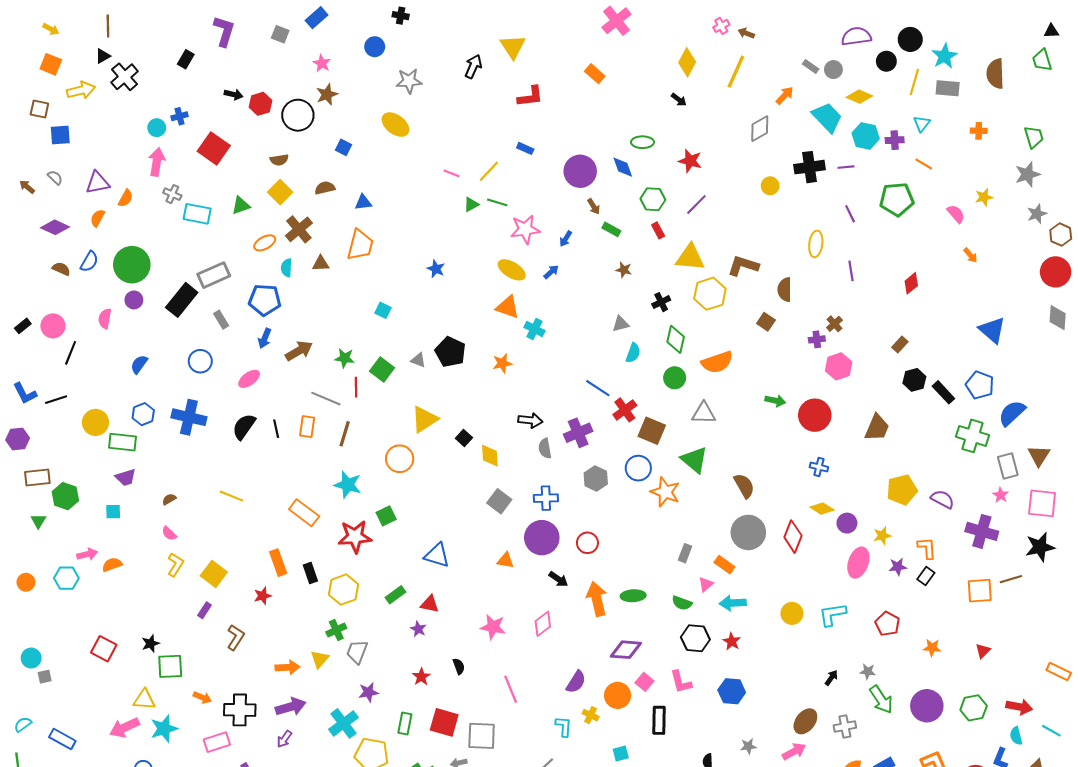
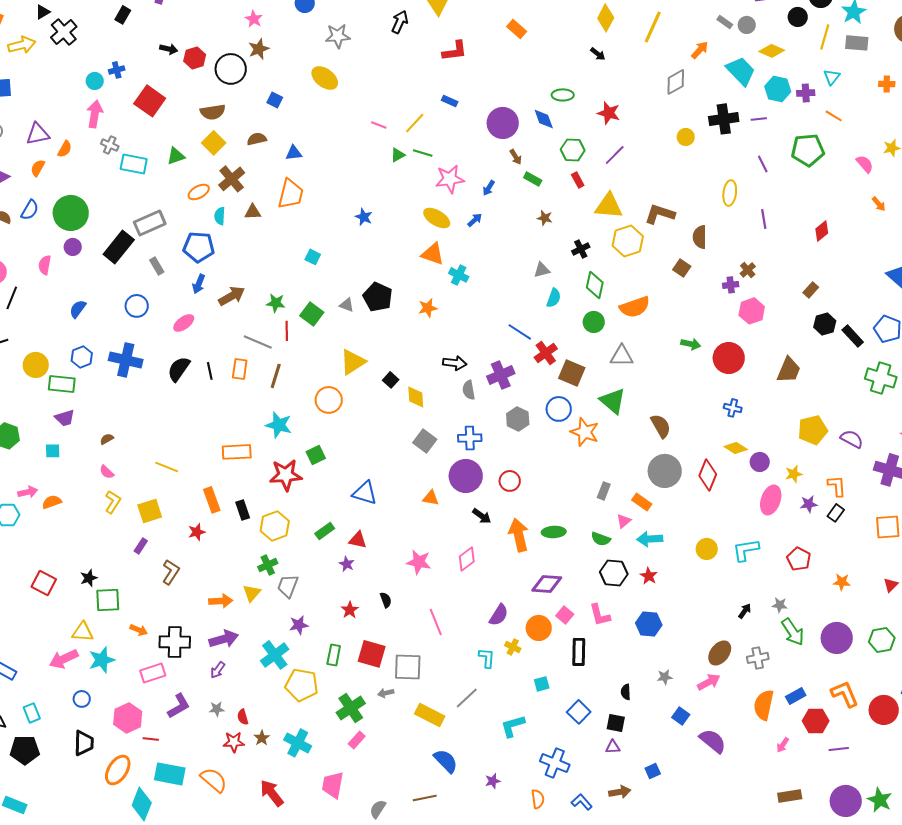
brown semicircle: (279, 160) -> (213, 112), size x1.4
yellow line: (231, 496) -> (167, 467), moved
orange rectangle: (304, 513) -> (237, 452), turned -40
yellow square: (214, 574) -> (150, 511), turned 35

